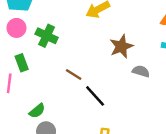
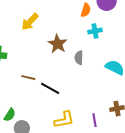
gray semicircle: (141, 71) -> (79, 58), turned -88

